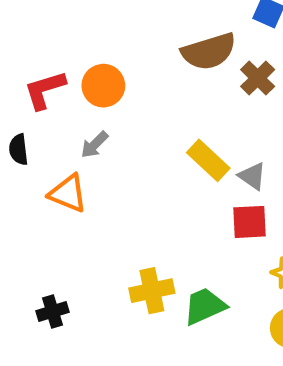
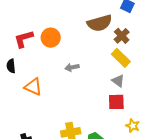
gray arrow: (95, 145) -> (72, 67), moved, turned 32
yellow rectangle: (208, 160) -> (121, 58), moved

